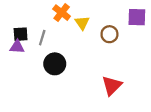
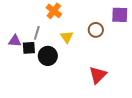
yellow triangle: (82, 23) -> (67, 37), moved
black square: (21, 34) -> (29, 48), moved

